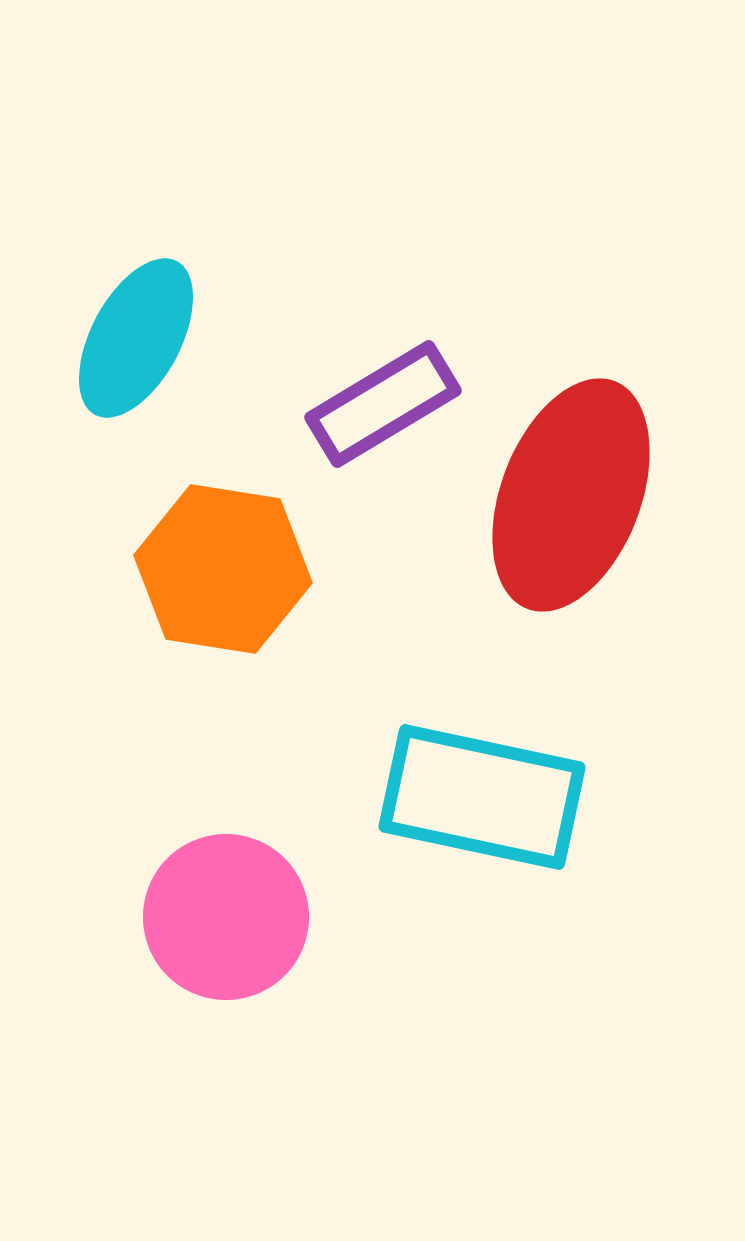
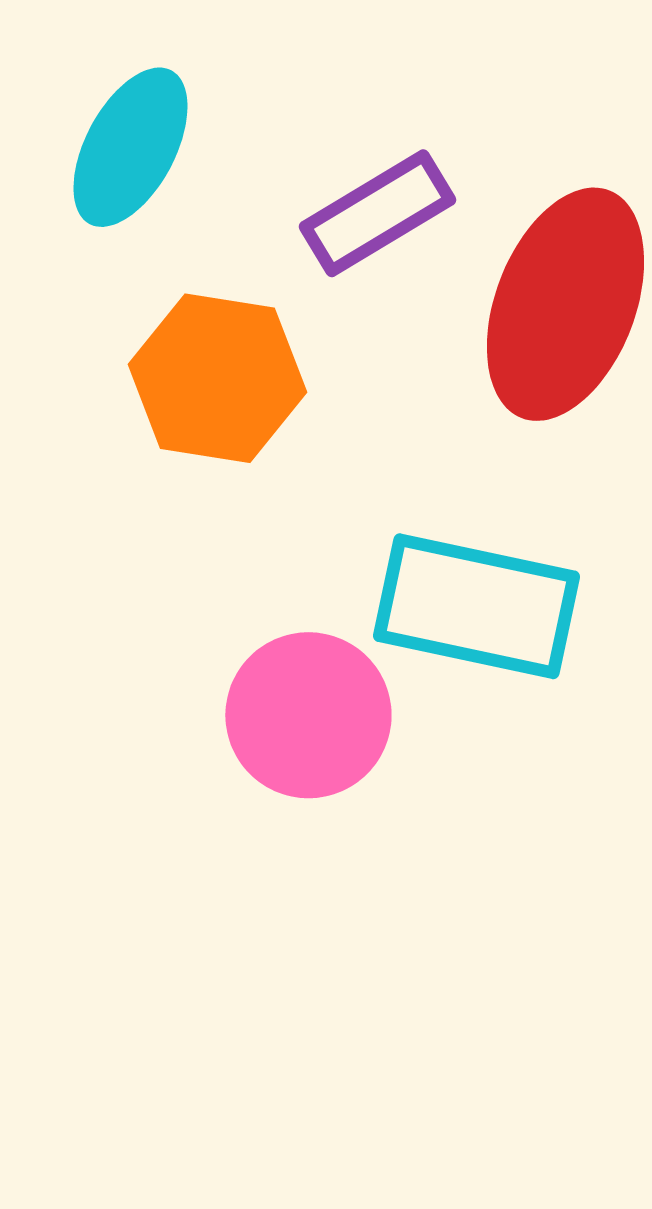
pink circle: (226, 917) -> (308, 715), moved

